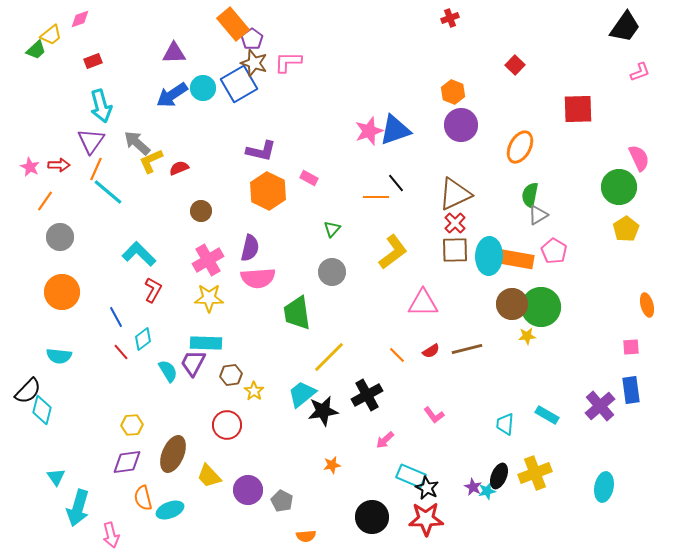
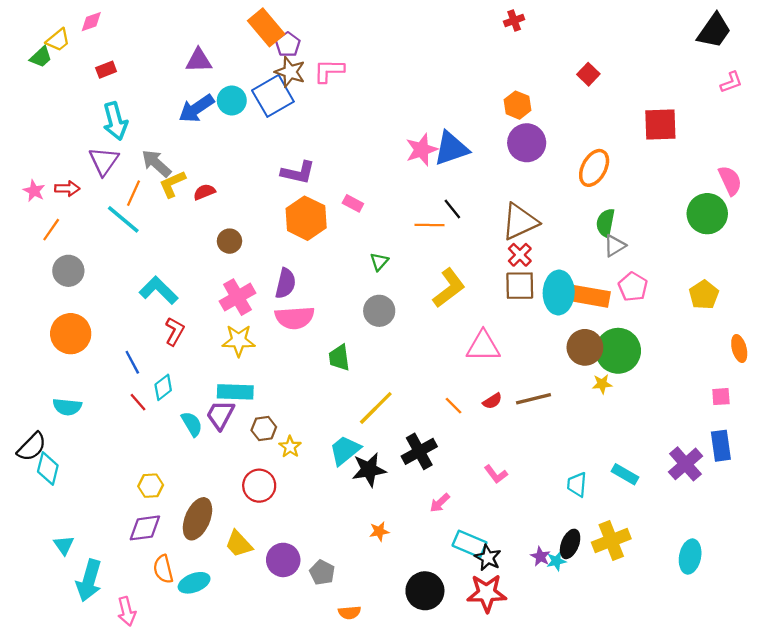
orange line: (96, 169) -> (133, 193), moved
yellow pentagon: (626, 229) -> (704, 295), moved
green trapezoid: (297, 313) -> (339, 358), size x0.7

